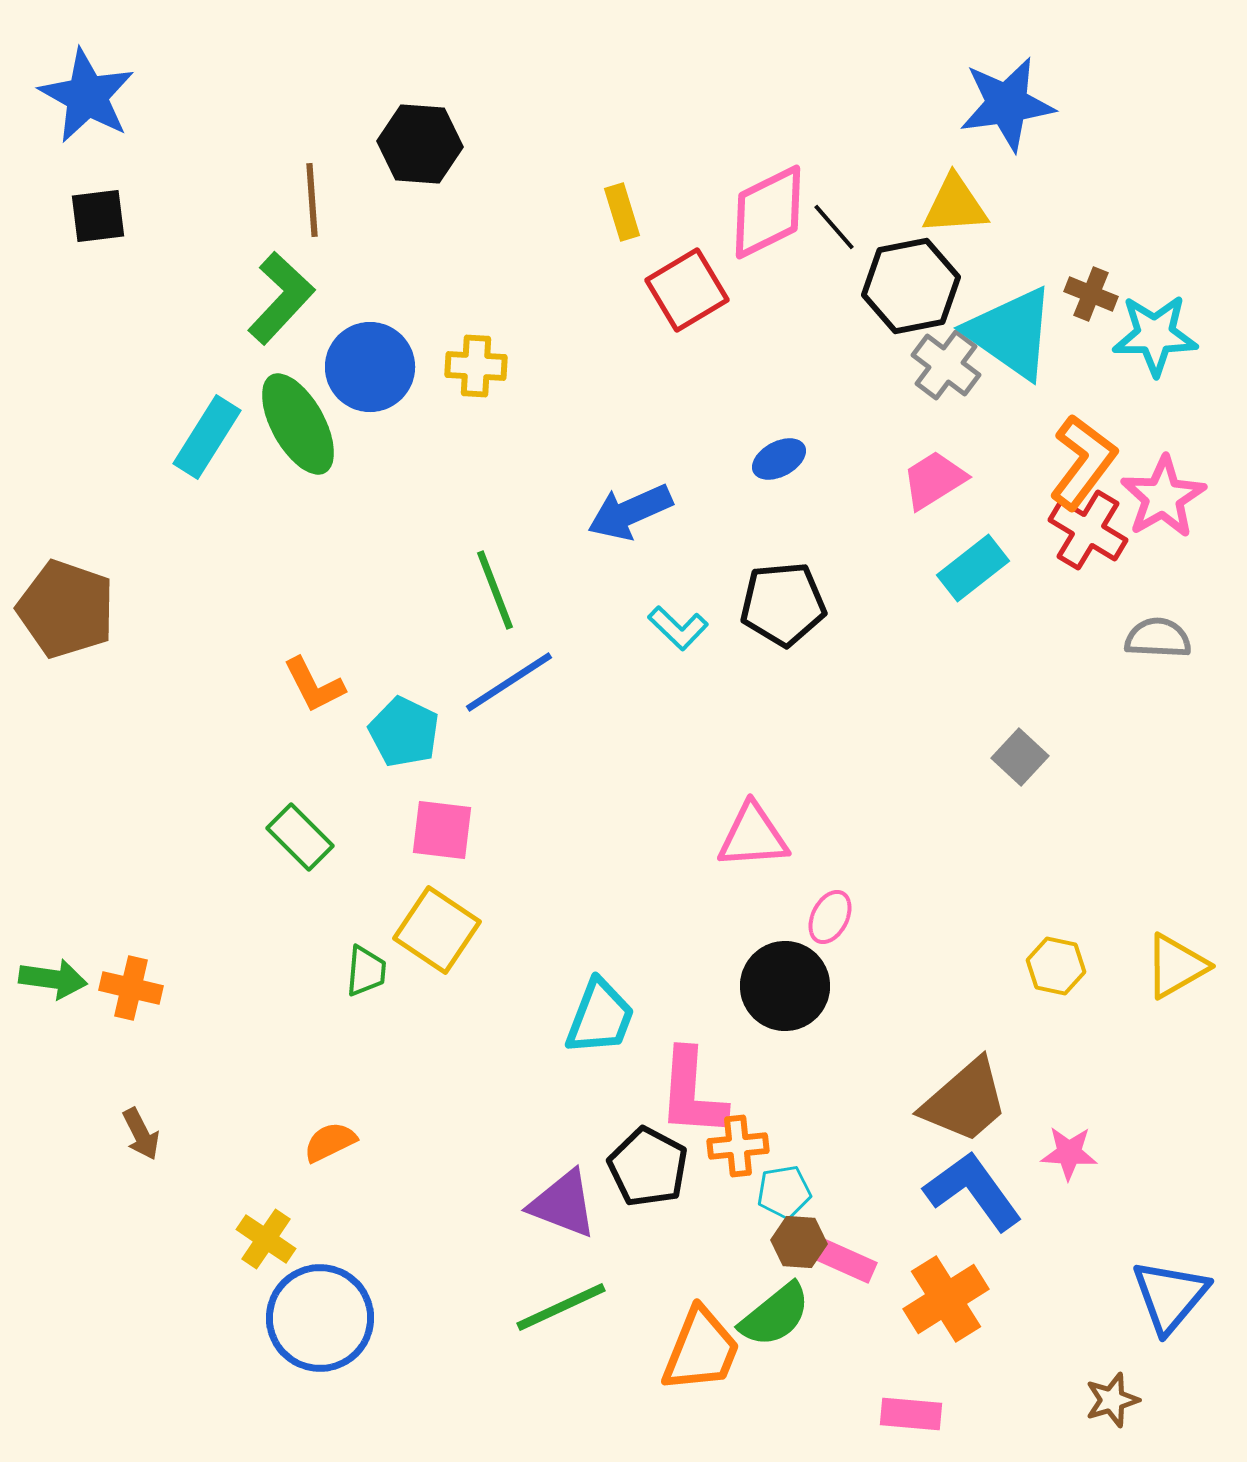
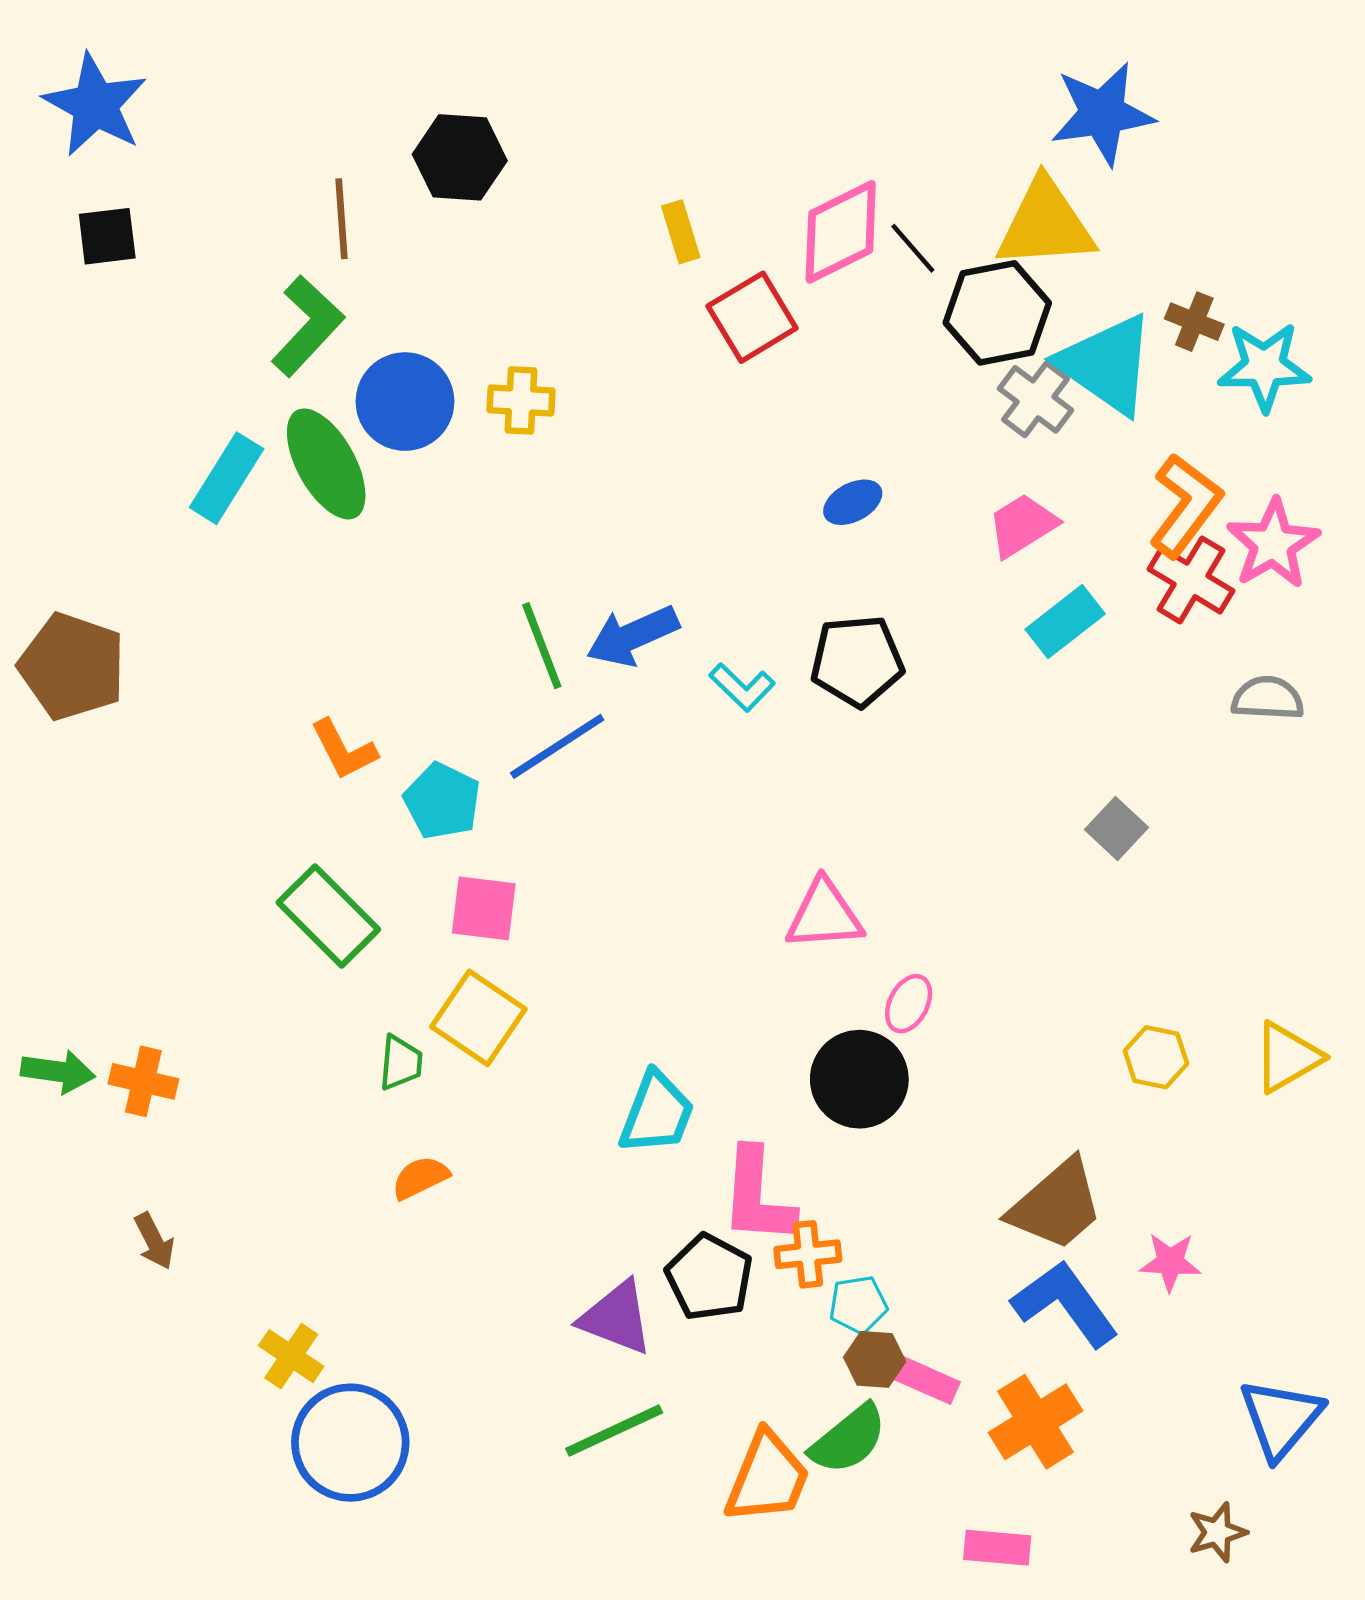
yellow triangle: (955, 205) -> (1045, 224), size x1.4
blue arrow: (630, 512) -> (633, 636), moved
green rectangle: (300, 837) -> (328, 916), size x1.4
orange semicircle: (330, 1142) -> (420, 1178), moved

